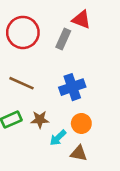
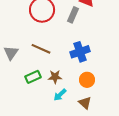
cyan arrow: (58, 138) -> (60, 95), moved
brown triangle: (79, 153) -> (85, 103), turned 32

